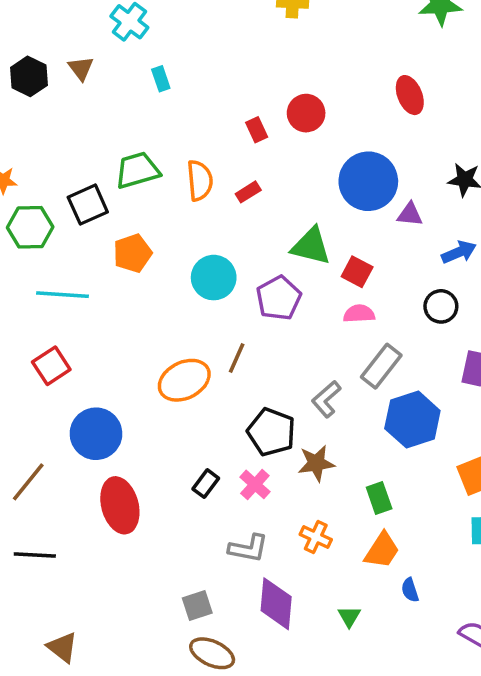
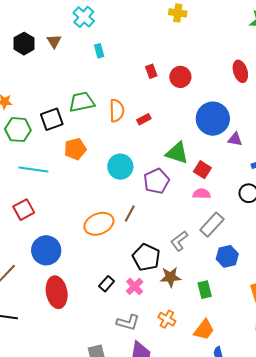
red rectangle: (257, 130) -> (151, 71), moved
blue hexagon: (412, 420) -> (227, 256), size x0.7
green rectangle: (379, 498) -> (205, 290), moved

